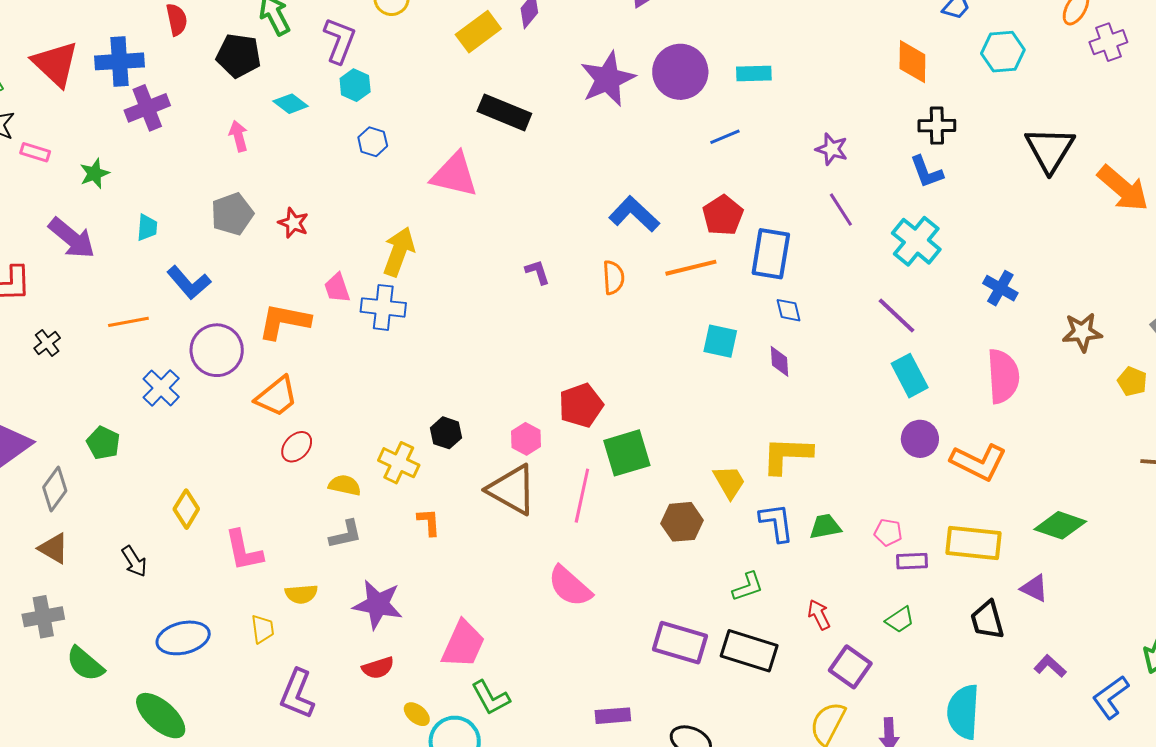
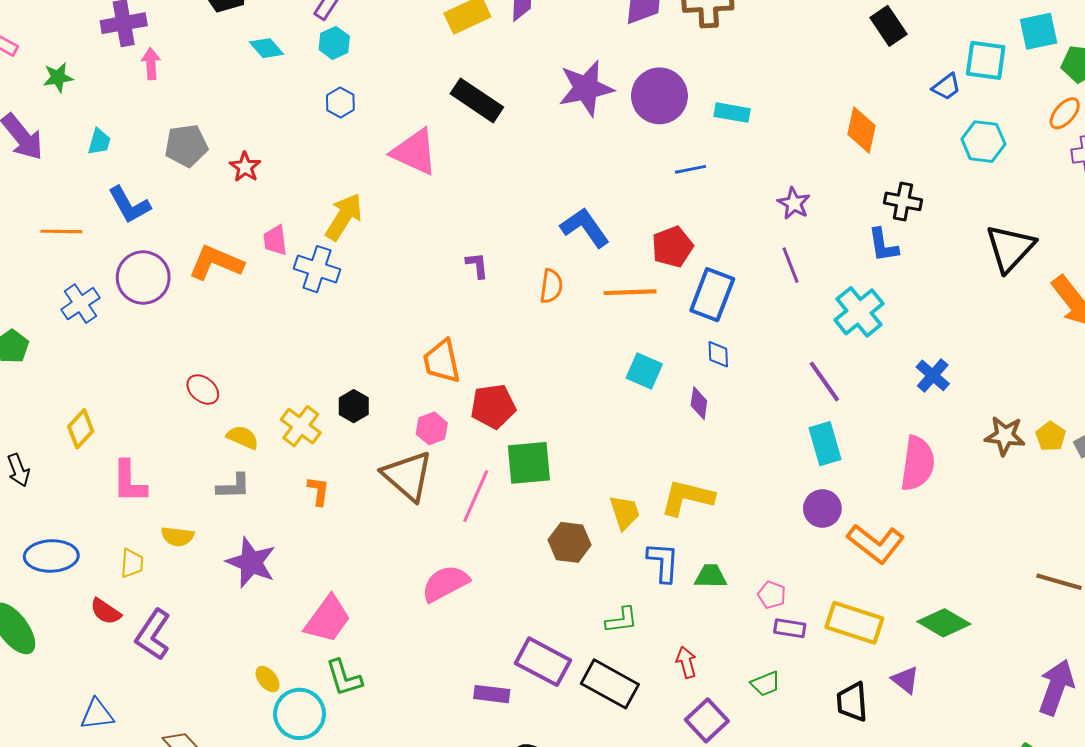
orange diamond: (912, 62) -> (861, 130), moved
pink arrow: (238, 136) -> (151, 64), moved
yellow pentagon: (1132, 381) -> (1051, 436), moved
orange trapezoid: (277, 396) -> (442, 361), moved, turned 105
red ellipse: (297, 447) -> (203, 390), turned 76
pink semicircle: (570, 586) -> (445, 583), turned 99
red semicircle: (378, 668) -> (106, 611), moved, turned 40
purple rectangle: (613, 716) -> (492, 694), moved

